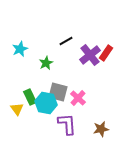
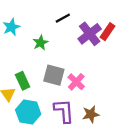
cyan hexagon: (46, 103) -> (28, 112), moved
brown star: (101, 129) -> (91, 114), moved

